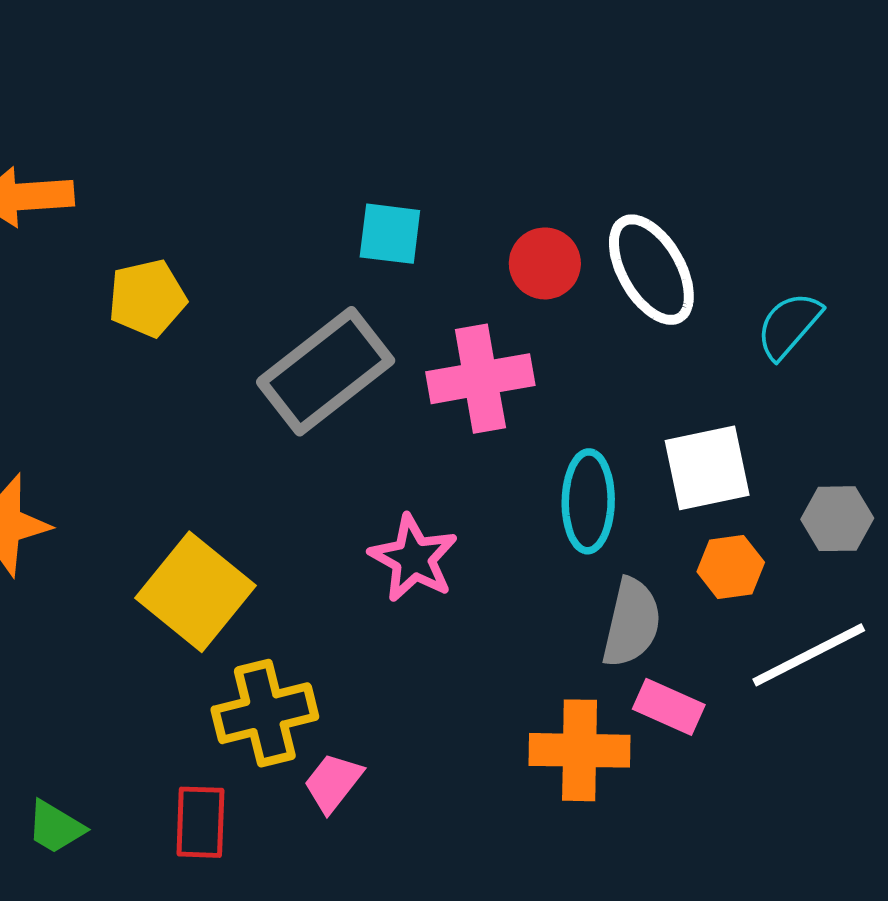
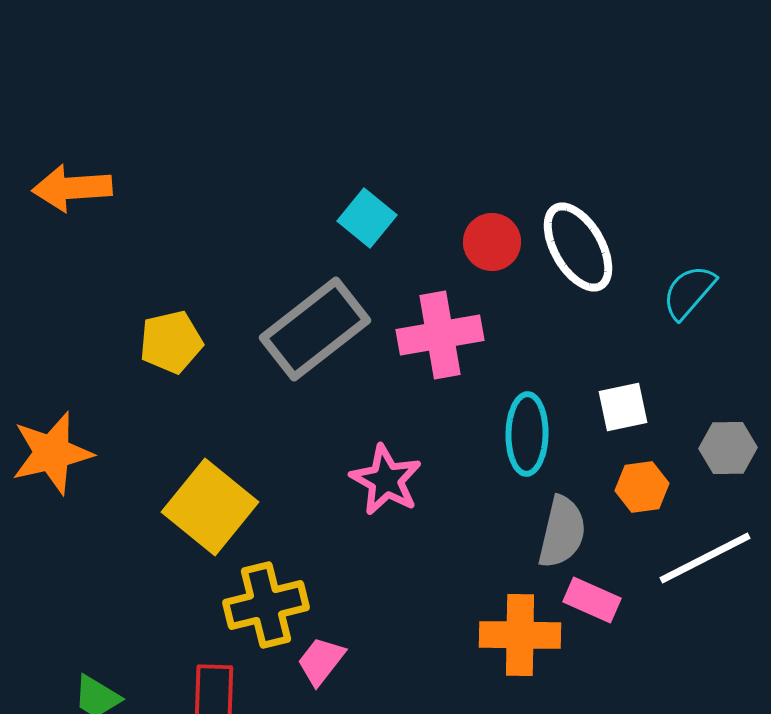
cyan square: (390, 234) -> (367, 218), turned 32
yellow pentagon: (147, 298) -> (171, 342), moved
white square: (707, 468) -> (623, 407), size x0.7

